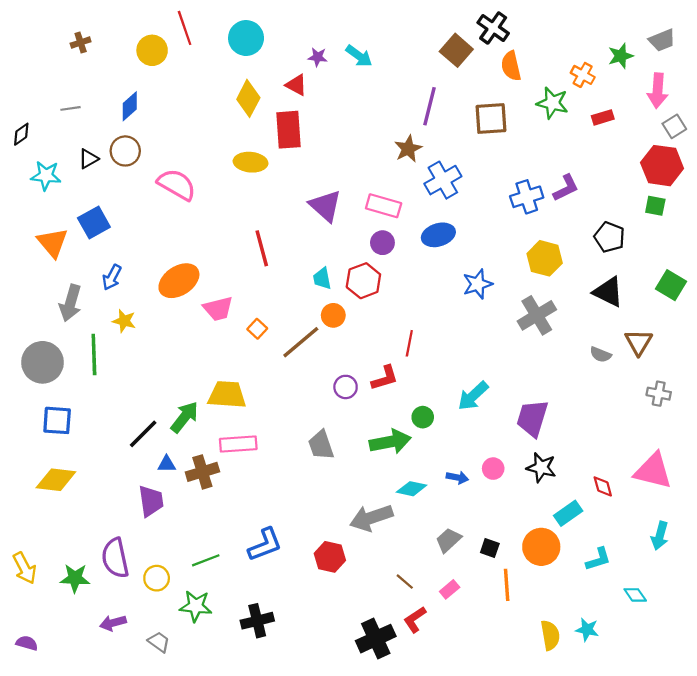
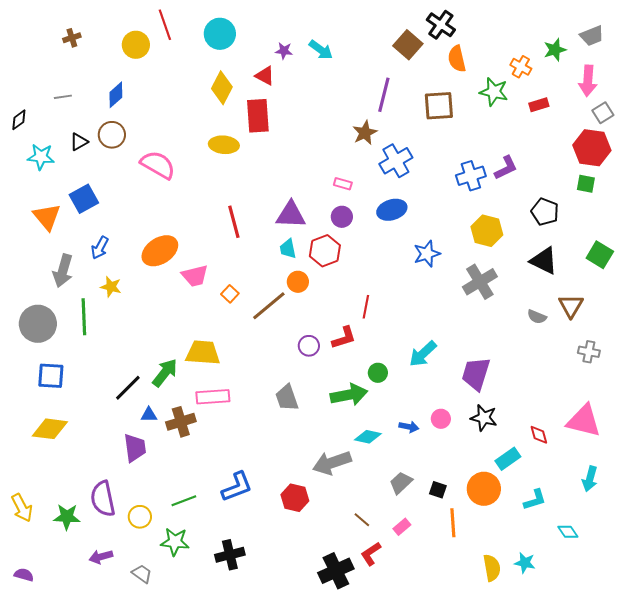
purple triangle: (325, 206) -> (291, 215), moved, turned -40
pink rectangle: (384, 206) -> (343, 184), size x0.6

